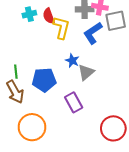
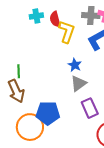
gray triangle: (86, 72) -> (79, 84), moved
blue pentagon: (44, 80) -> (48, 113), moved
purple rectangle: (74, 102) -> (90, 108), moved

